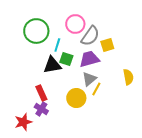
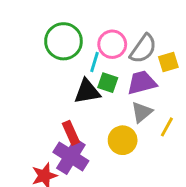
pink circle: (75, 24) -> (112, 44), moved
yellow line: (96, 89) -> (167, 127), moved
purple cross: (41, 109) -> (71, 156), size x1.6

